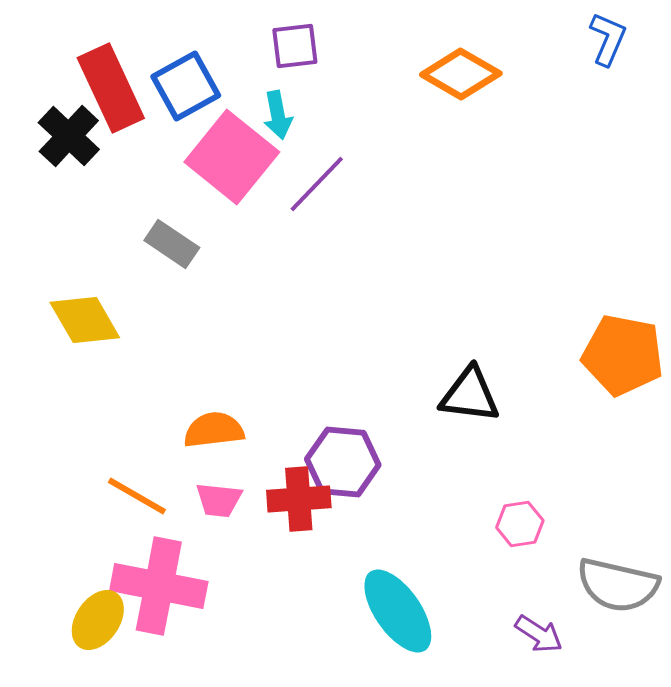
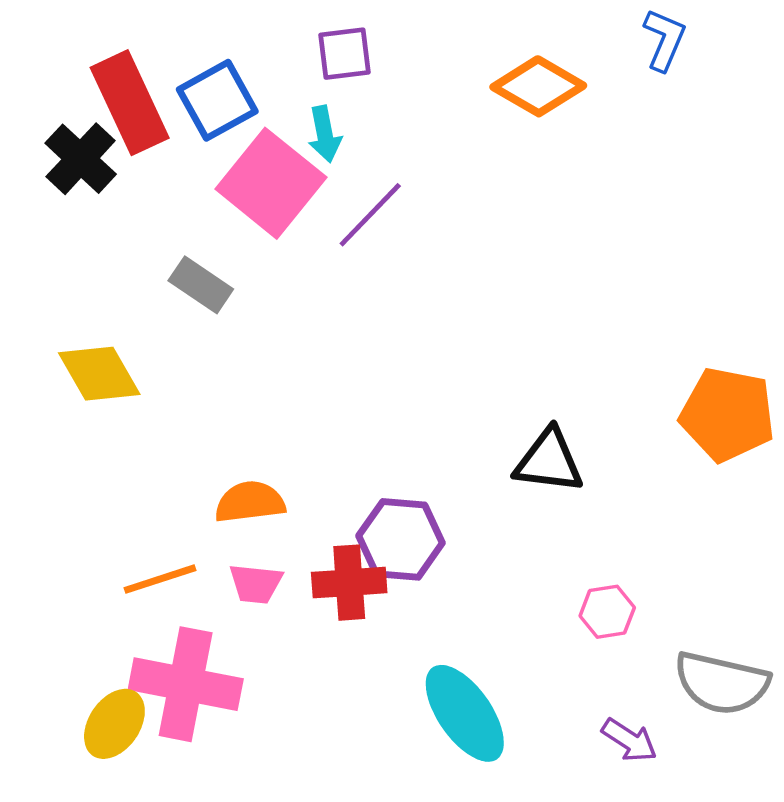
blue L-shape: (608, 39) -> (664, 40), moved
orange line: (137, 496) -> (160, 579), turned -48

